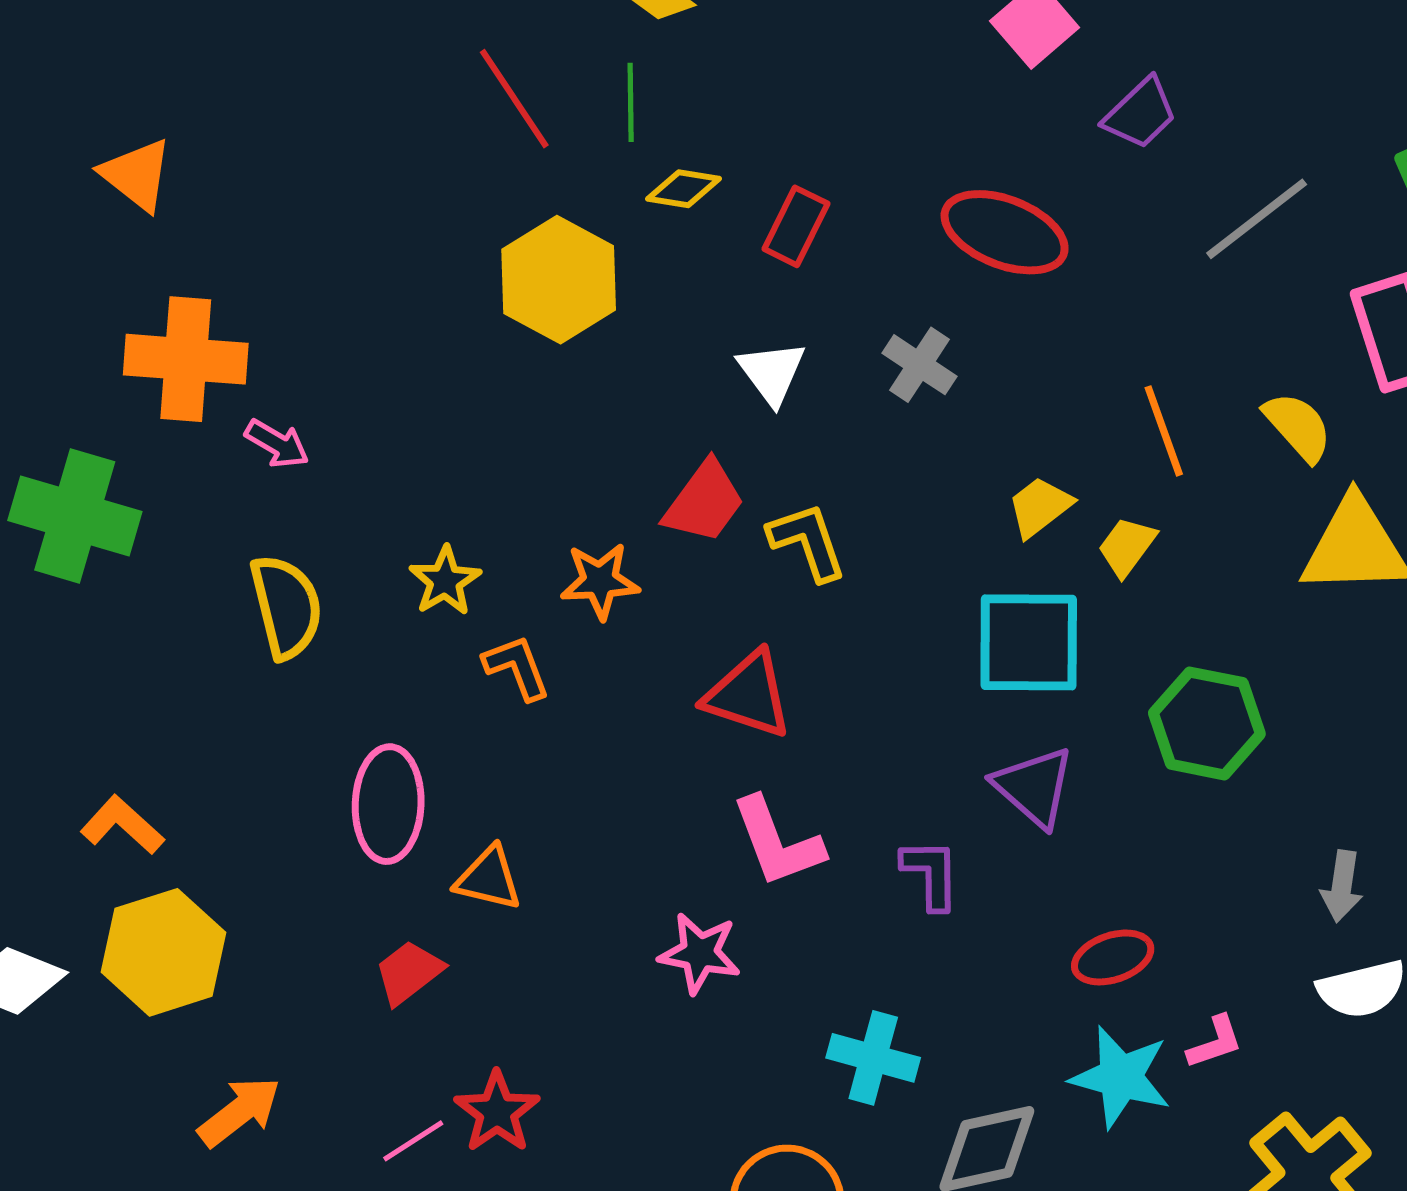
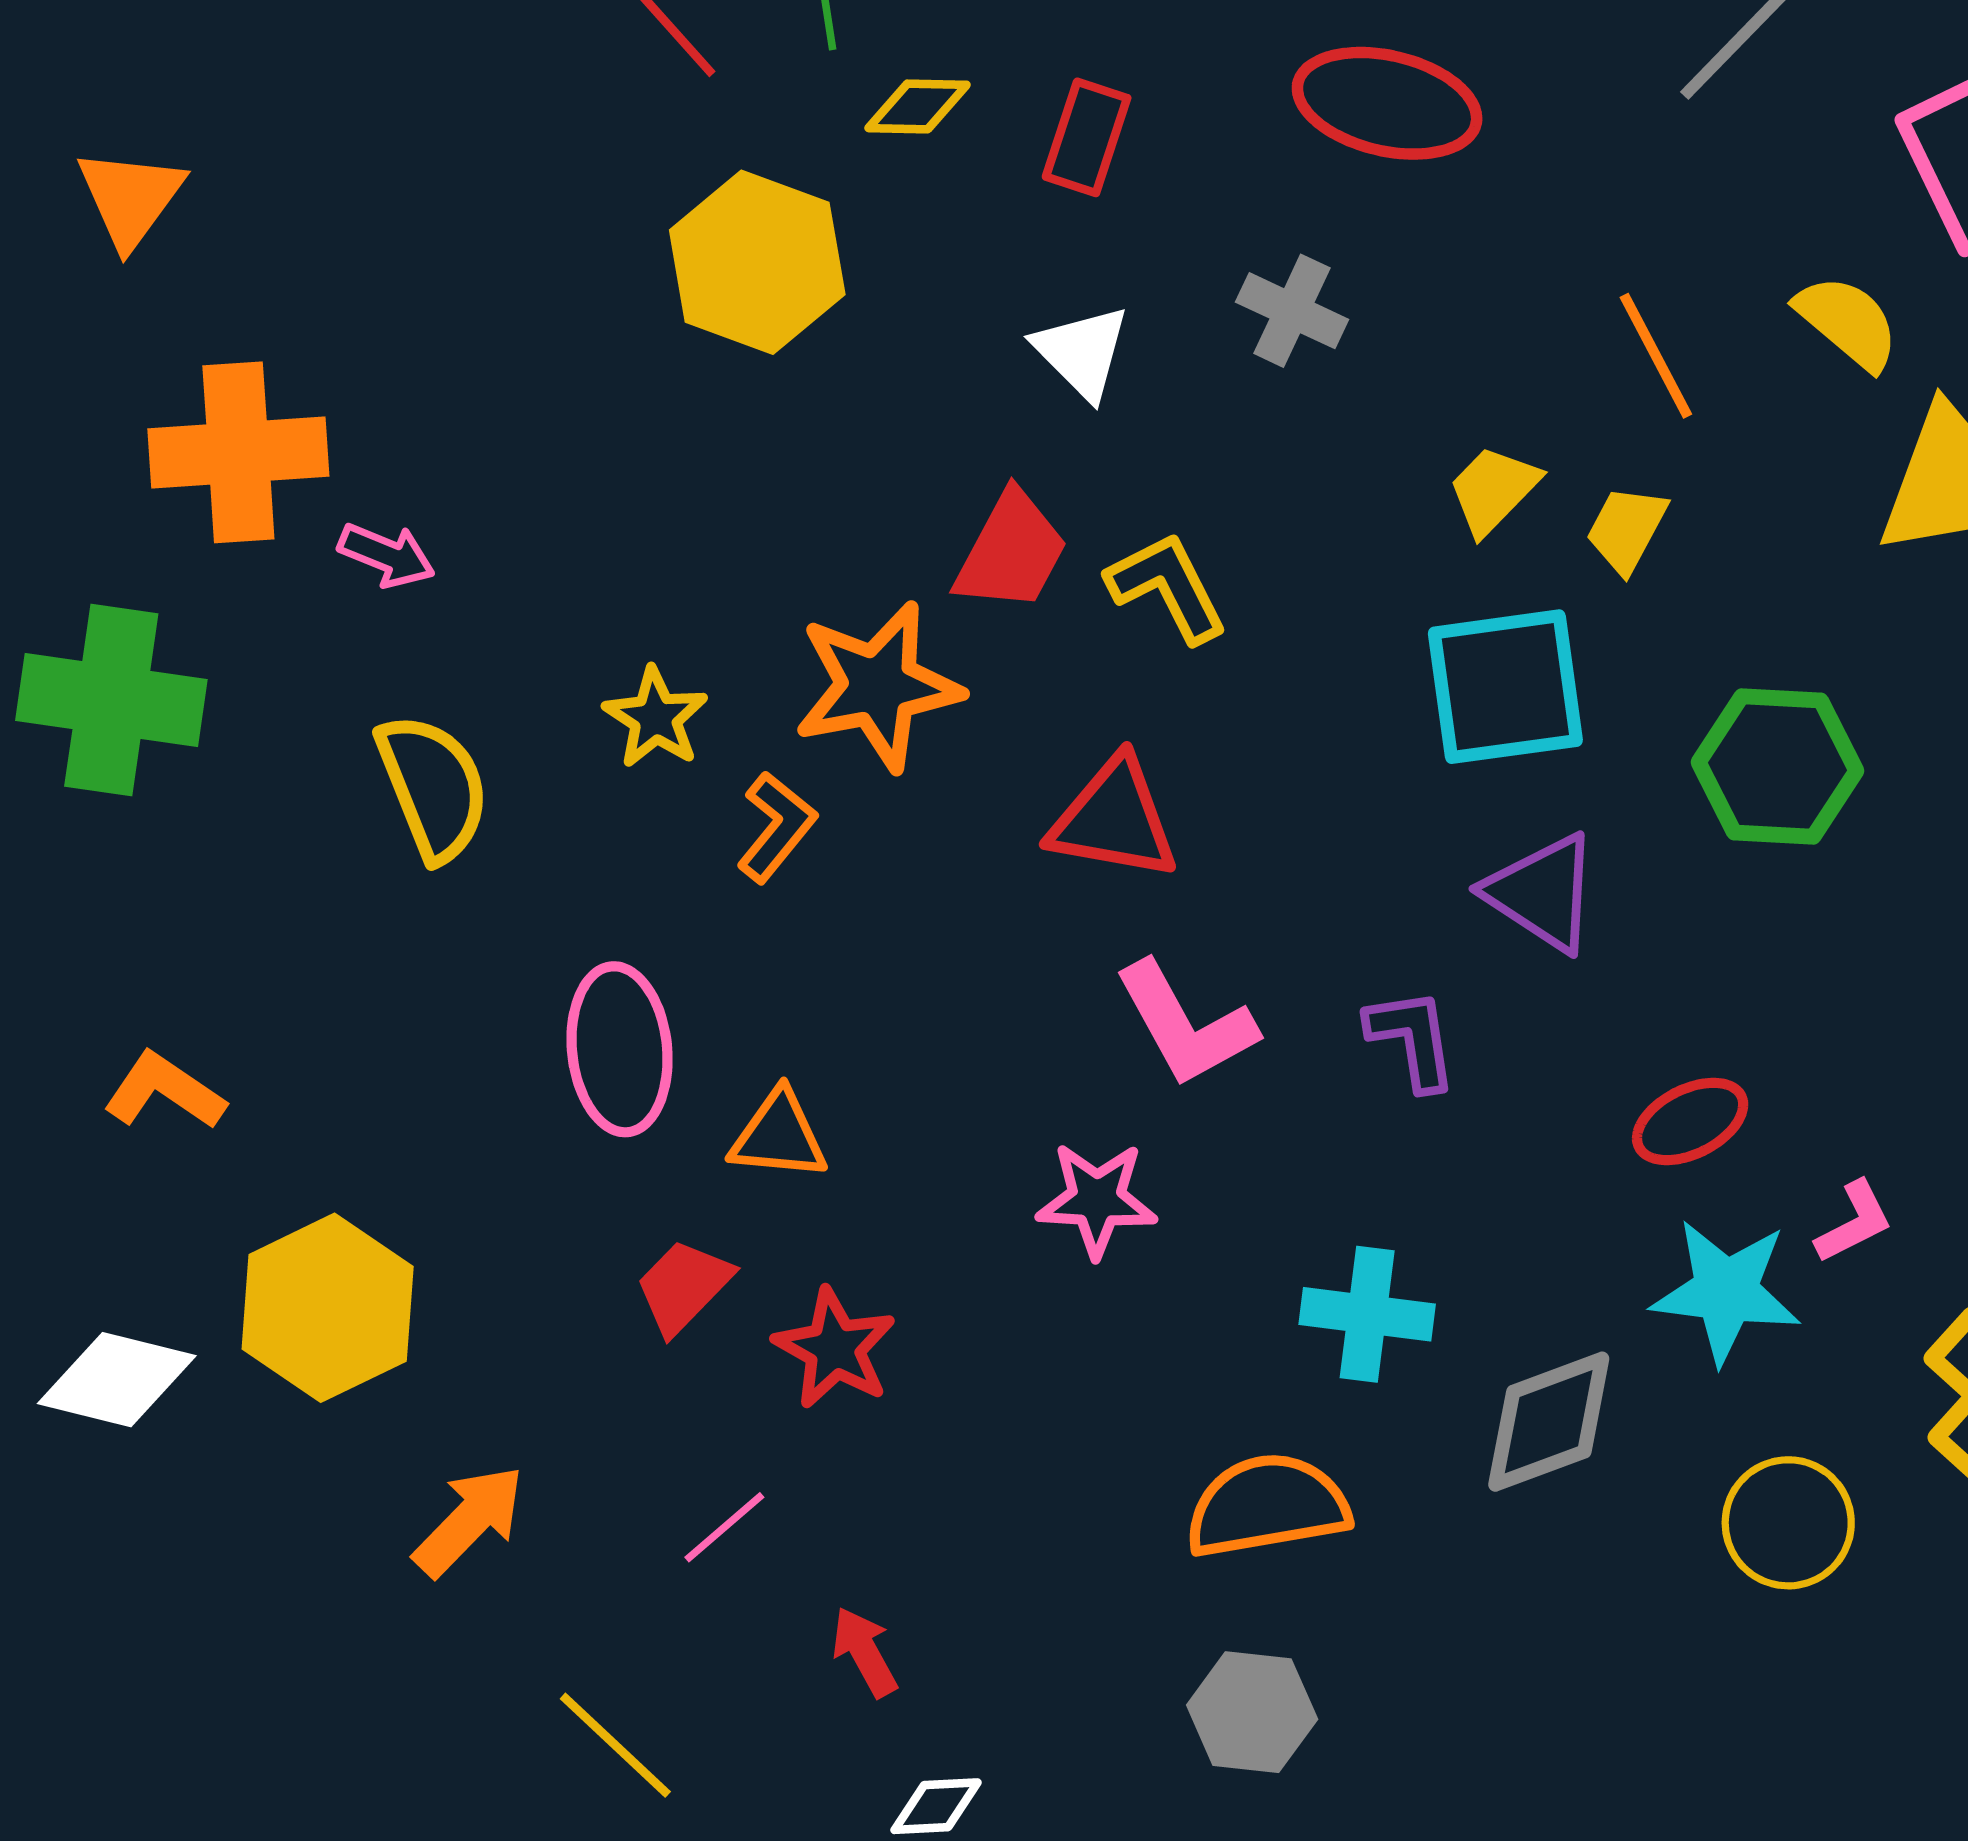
orange triangle: (137, 175) -> (130, 198), turned 36
orange star: (600, 581) -> (878, 686), size x1.5
orange L-shape: (517, 667) -> (776, 827), turned 68
orange L-shape: (122, 825) -> (164, 1091), moved
red star: (497, 1112) -> (835, 1348), moved

